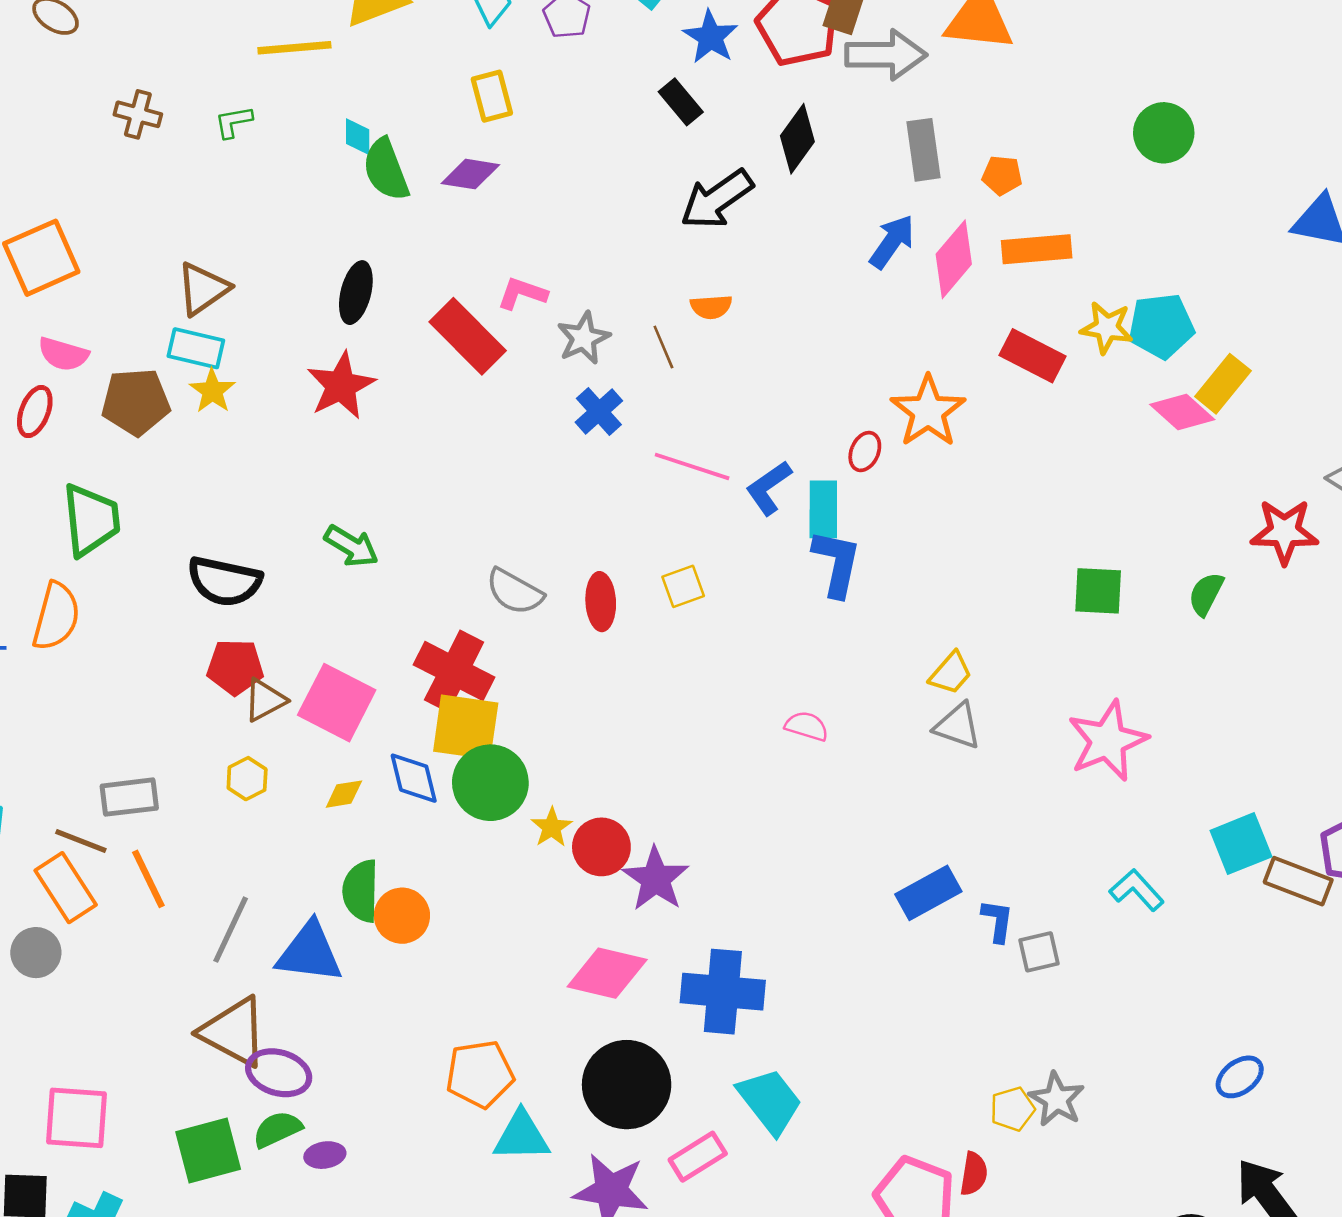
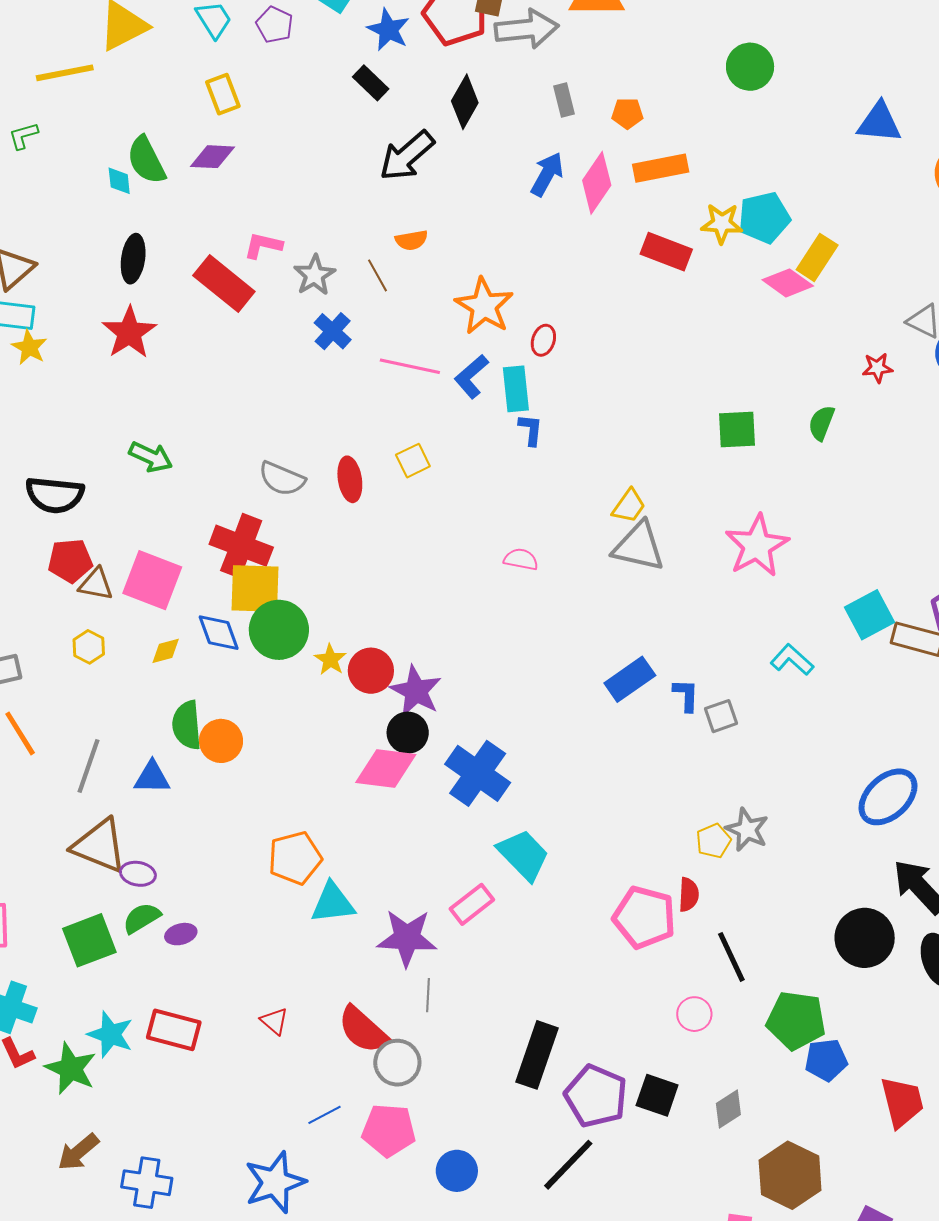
cyan diamond: (358, 137) -> (119, 181), moved
gray rectangle: (923, 150) -> (564, 100), size x0.7
orange star: (928, 411) -> (484, 306), moved
red star: (1284, 532) -> (877, 368), size x0.6
blue L-shape: (837, 563) -> (531, 430), size x0.6
brown triangle: (265, 700) -> (96, 584), turned 45
gray triangle: (958, 726) -> (639, 547), size x1.4
blue triangle: (310, 952) -> (152, 777), size x0.7
blue cross: (723, 992) -> (478, 773), turned 36
purple ellipse: (279, 1073) -> (138, 874), size x0.7
blue ellipse: (1240, 1077) -> (888, 797), size x1.6
black circle: (627, 1085) -> (408, 733), moved, size x0.6

